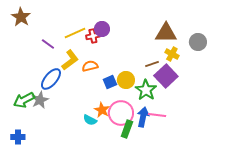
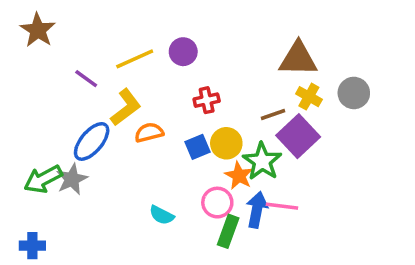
red cross: (93, 36) -> (207, 100), moved
gray circle: (198, 42) -> (354, 93), moved
orange semicircle: (90, 66) -> (149, 132), moved
orange star: (102, 110) -> (239, 176), moved
pink circle: (121, 113) -> (217, 203), size x0.7

